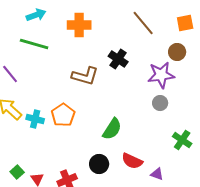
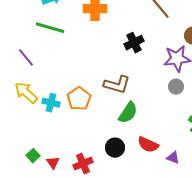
black cross: (118, 59) -> (134, 43), turned 30
brown L-shape: (85, 76) -> (117, 85), moved

